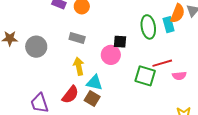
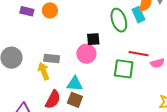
gray rectangle: (77, 38) -> (52, 58), moved
red line: (162, 63) -> (139, 54), turned 36
yellow arrow: (79, 66) -> (44, 71), moved

